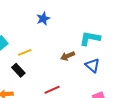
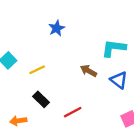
brown arrow: (68, 56) -> (89, 71), turned 56
black rectangle: (18, 70) -> (41, 99), moved

